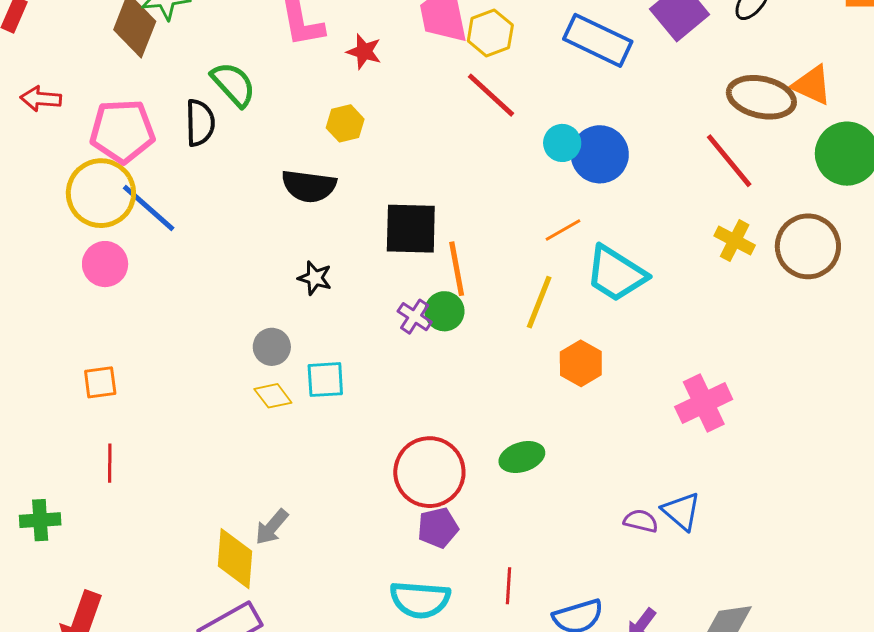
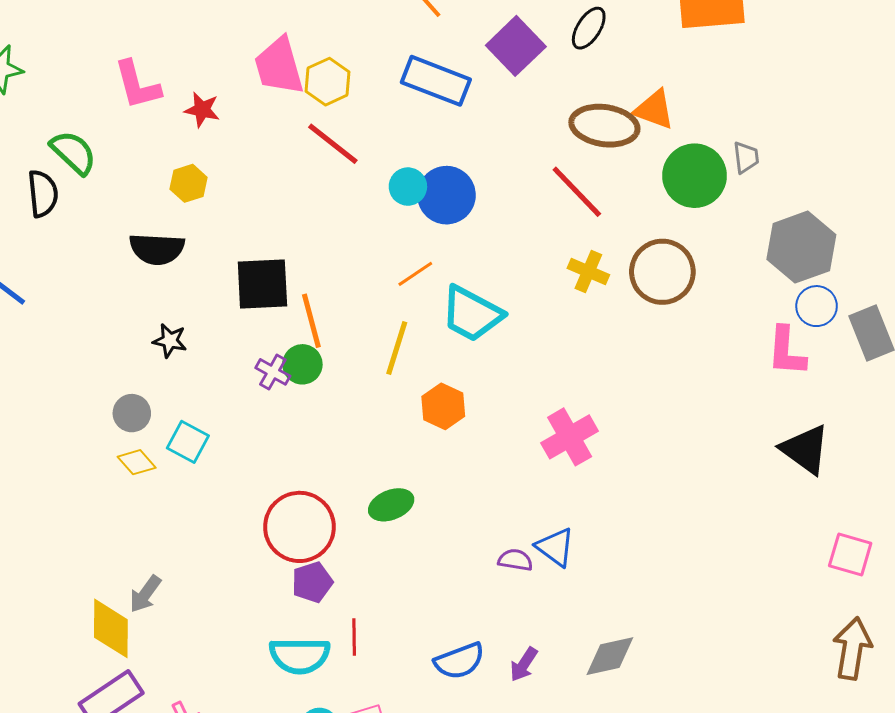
cyan square: (325, 380) -> (188, 442), turned 36
red line: (508, 586) -> (354, 637), moved

